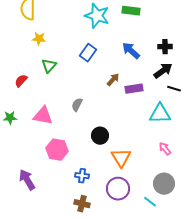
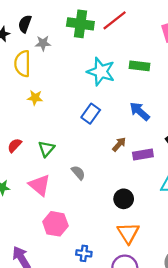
green triangle: (49, 66) -> (46, 149), moved
gray semicircle: (77, 105) -> (78, 173), turned 112
pink triangle: (43, 116) -> (40, 185), turned 30
black circle: (100, 136) -> (124, 199), moved

